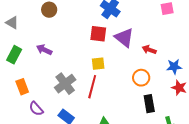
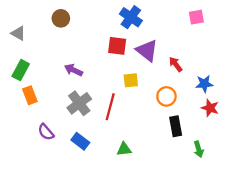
purple arrow: (44, 50) -> (73, 70), moved
red arrow: (149, 50) -> (176, 64), turned 32
yellow square: (98, 64) -> (131, 80), moved
orange rectangle: (22, 87) -> (30, 95), moved

